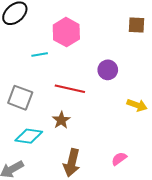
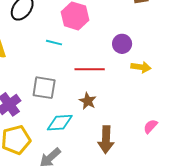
cyan line: (40, 54) -> (54, 43), turned 35
yellow arrow: (137, 105) -> (141, 67), moved

